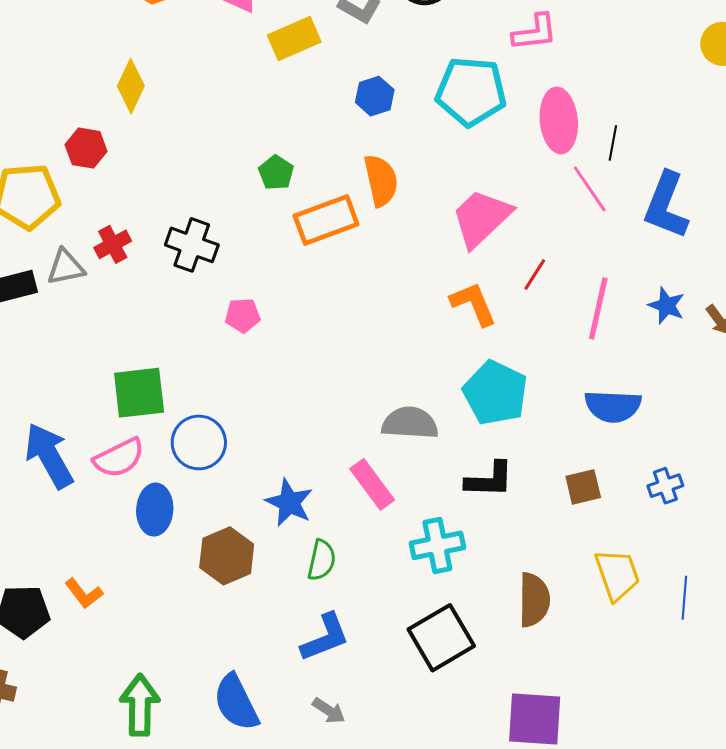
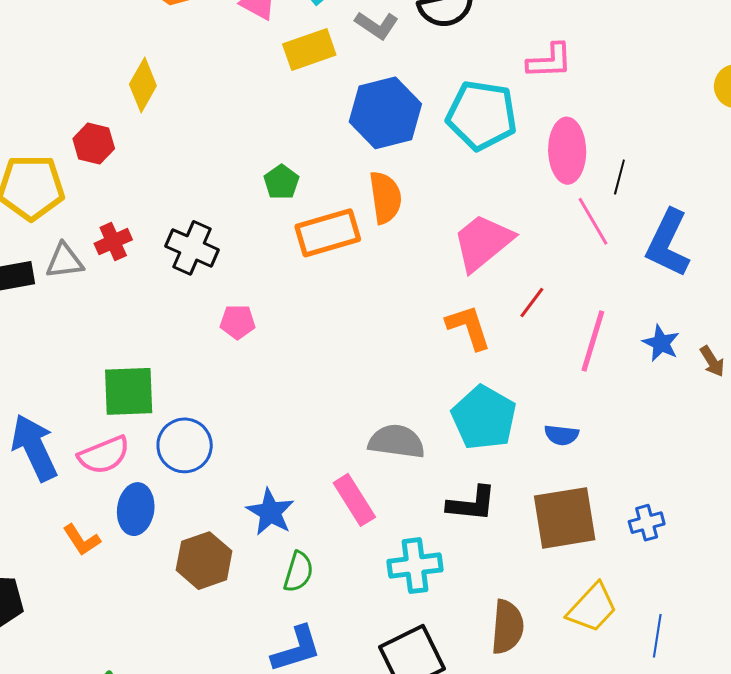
blue hexagon: (375, 96) -> (385, 113), size x1.8
blue semicircle: (613, 406) -> (561, 435), moved, size x0.6
brown square: (583, 487) -> (565, 518), size x1.8
yellow trapezoid: (617, 575) -> (592, 608), turned 58
orange L-shape: (84, 593) -> (82, 540), moved

